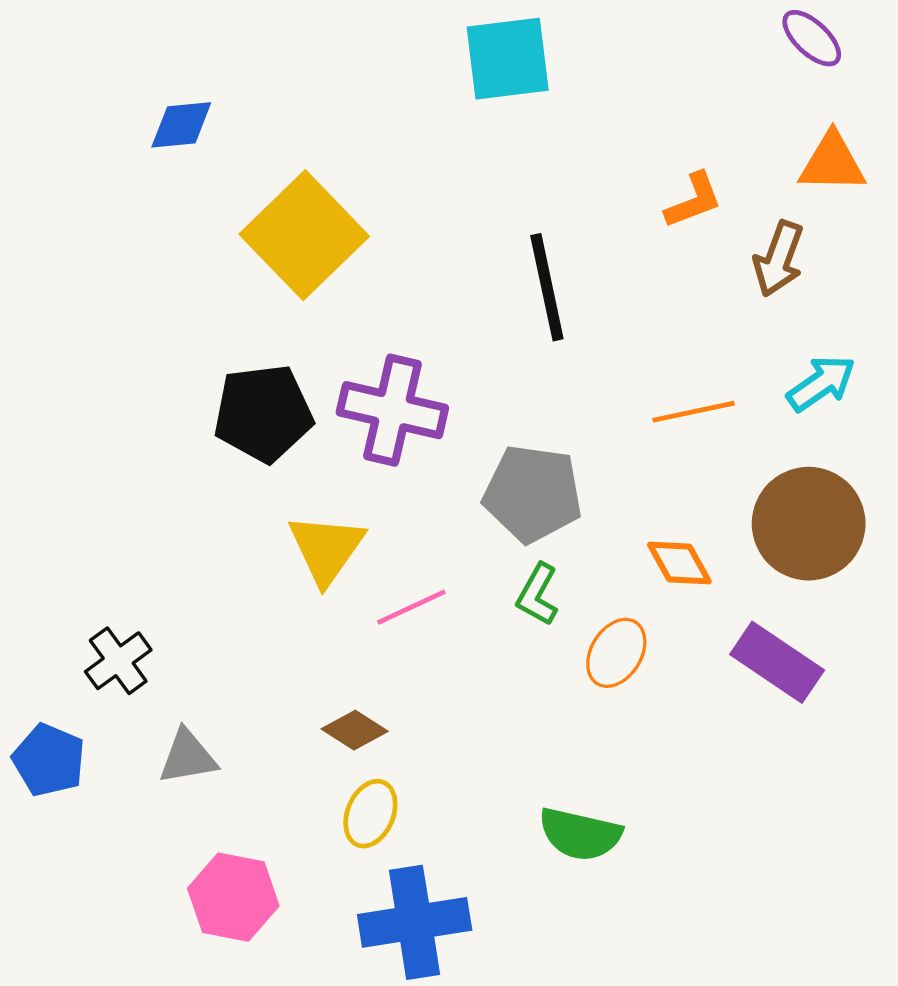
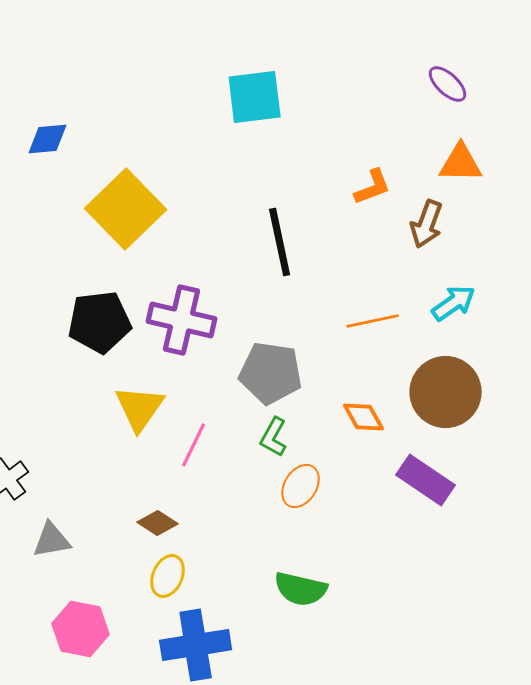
pink line: (411, 607) -> (194, 445), turned -39
orange ellipse: (616, 653) -> (301, 486), moved

